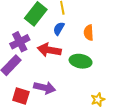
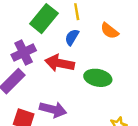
orange semicircle: (89, 33) -> (110, 31), moved, turned -49

